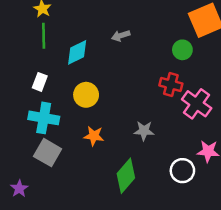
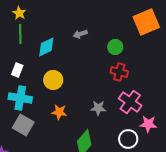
green circle: (182, 50) -> (115, 47), moved
pink cross: (197, 104) -> (130, 102), moved

